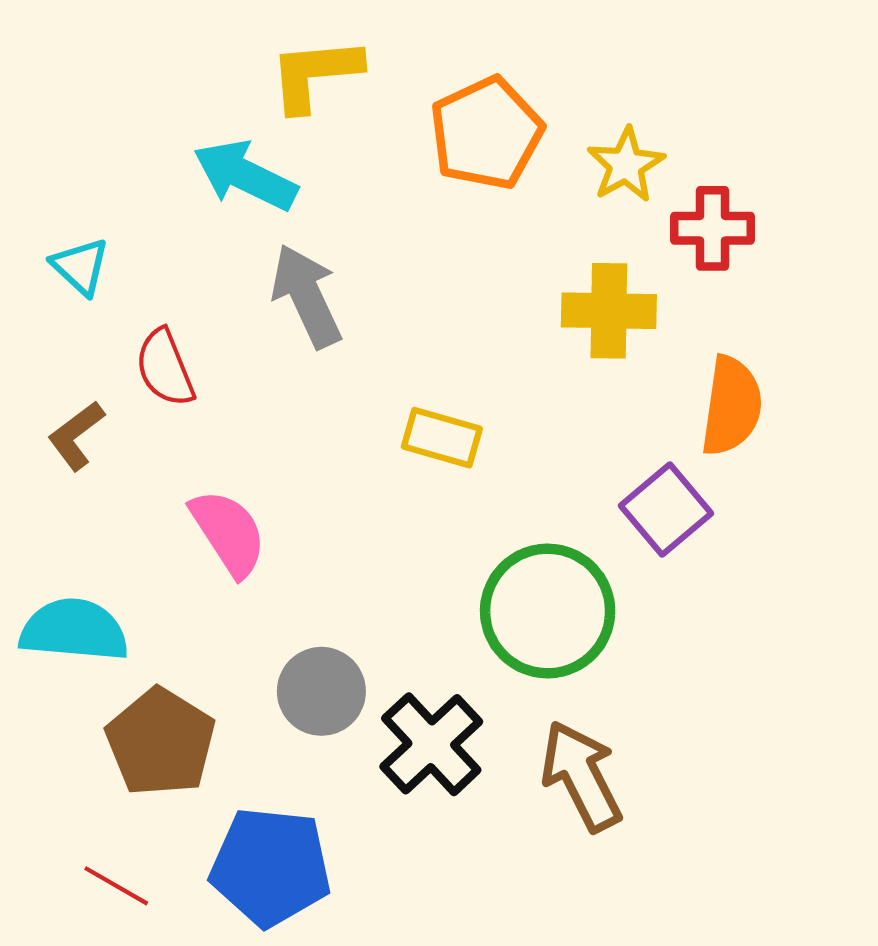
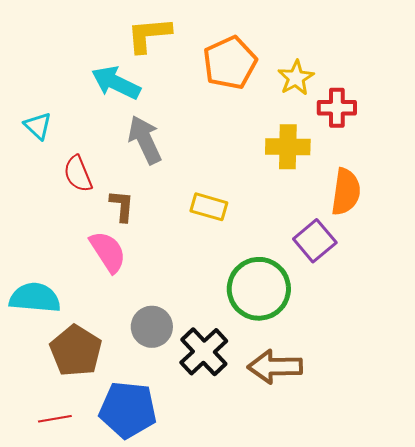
brown L-shape: (76, 436) -> (122, 206), moved, turned 132
brown arrow: (581, 776) -> (275, 367), turned -64
red line: (116, 886) -> (55, 419), turned -40

